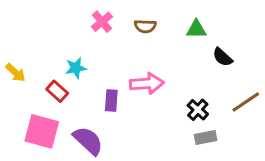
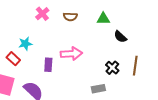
brown line: (246, 102) -> (135, 66), turned -48
black cross: (198, 110) -> (112, 68), moved
gray rectangle: (206, 138) -> (98, 89), moved

